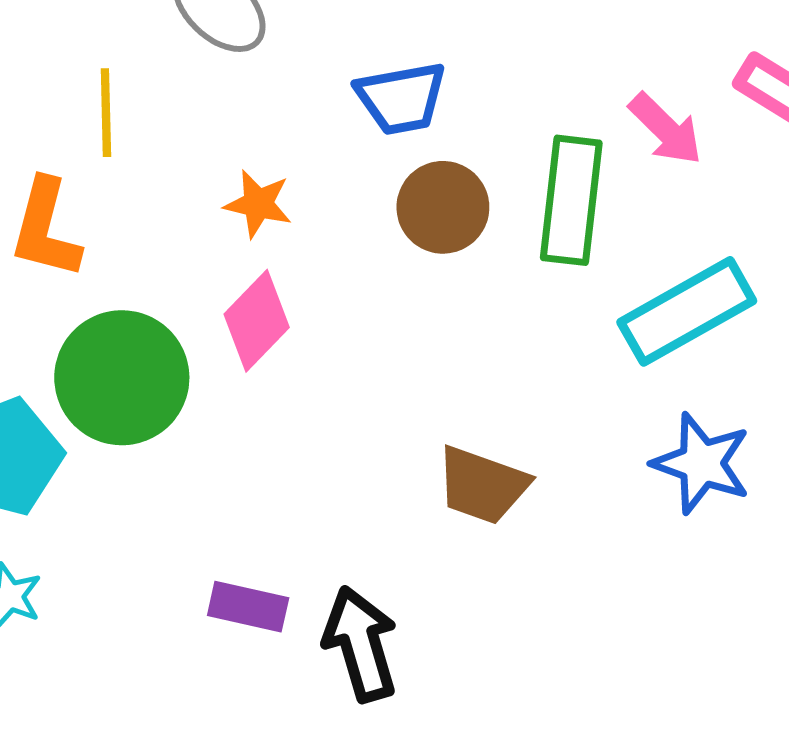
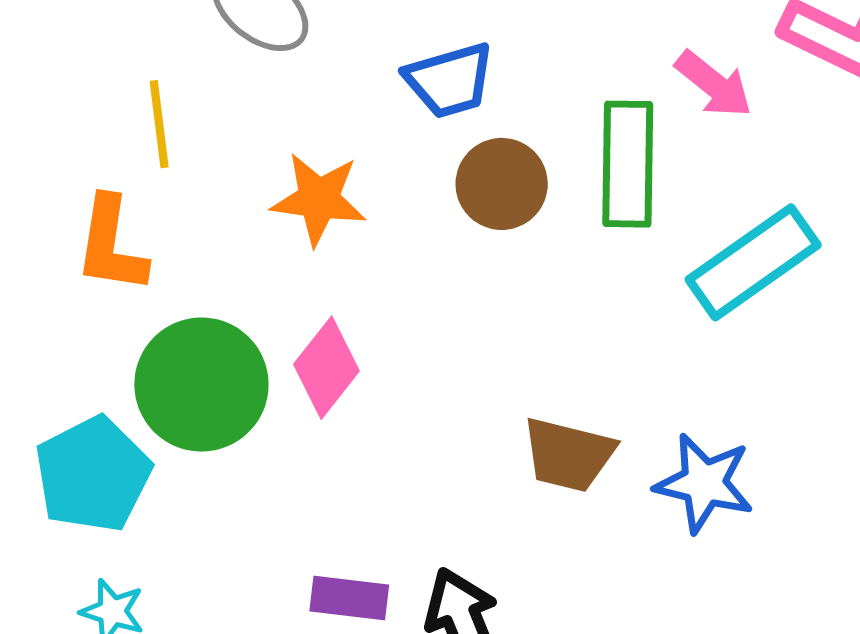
orange star: (258, 204) -> (319, 199), size x1.4
pink diamond: (257, 321) -> (326, 368), moved
blue star: (702, 463) -> (704, 483), moved

